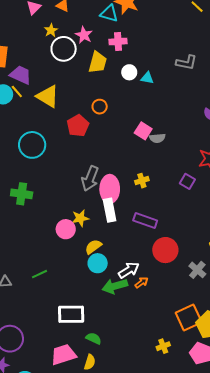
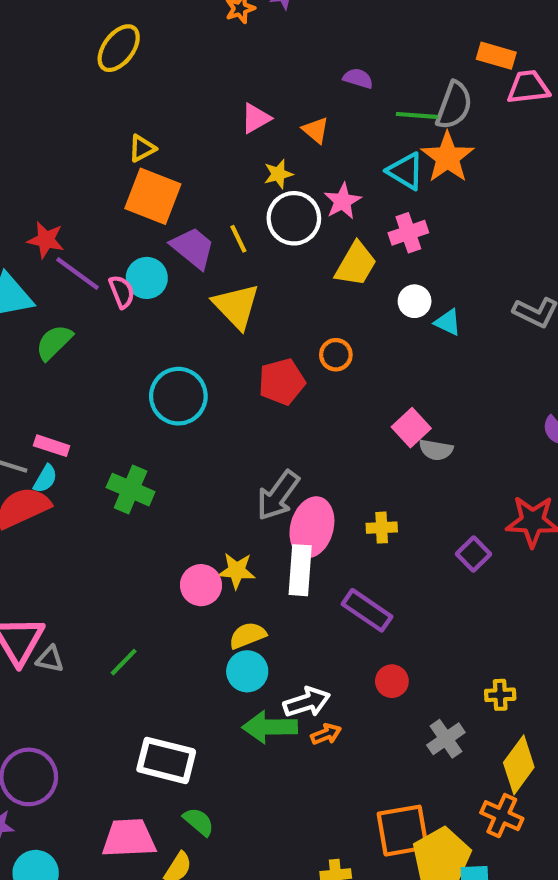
pink cross: (118, 41) -> (408, 233), turned -30
yellow line: (17, 92) -> (238, 239), moved
red circle: (165, 250) -> (392, 681), size x0.6
green line: (39, 274) -> (124, 662), turned -35

